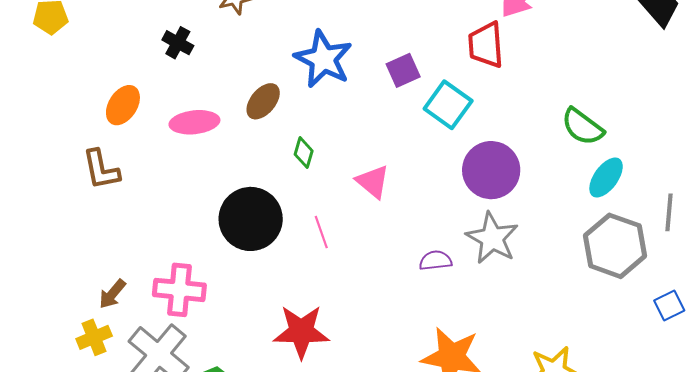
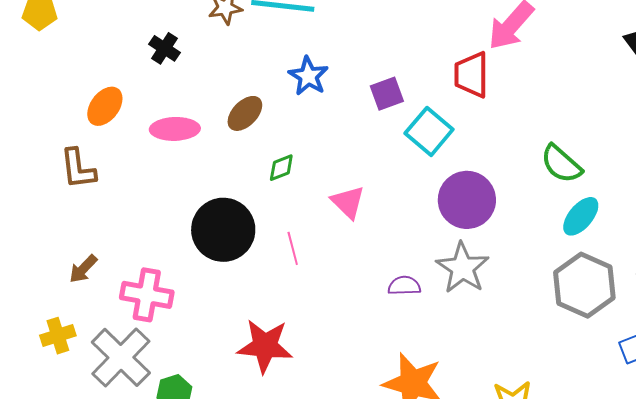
blue star: (323, 59) -> (308, 76), size x0.7
green diamond: (304, 153) -> (281, 168), turned 48
brown arrow: (112, 294) -> (83, 269), moved

